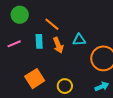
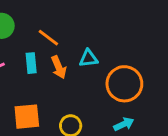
orange square: (35, 79) -> (27, 117), turned 30

